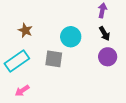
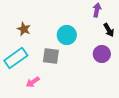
black arrow: (104, 34) -> (109, 30), moved
pink arrow: (22, 91) -> (33, 82), moved

